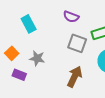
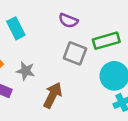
brown arrow: (75, 77) -> (53, 95), moved

